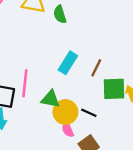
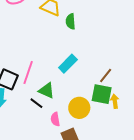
brown line: (96, 68) -> (106, 76), moved
yellow circle: (65, 112) -> (79, 108), moved
black line: (89, 113) -> (36, 103), moved

